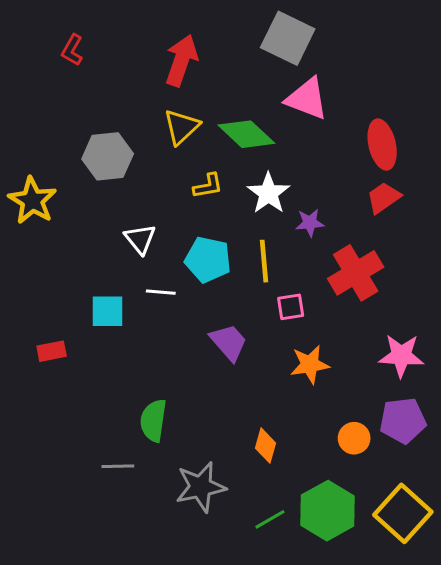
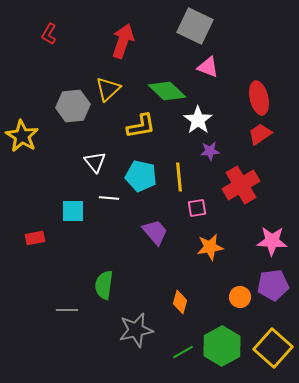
pink triangle: (307, 99) -> (208, 67), size x0.7
yellow triangle: (181, 127) -> (108, 89), moved
yellow L-shape: (208, 186) -> (141, 126), size x1.4
white star: (268, 193) -> (198, 120), moved
gray line: (118, 466) -> (67, 310), moved

